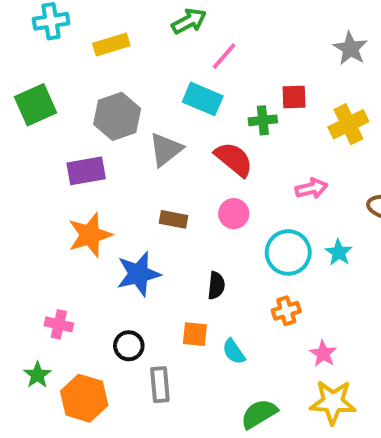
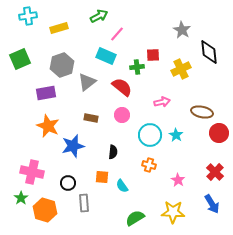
orange star: (90, 235) -> (48, 126), turned -30
orange cross: (286, 311) -> (149, 165), turned 32
pink cross: (59, 324) -> (32, 172), size x1.6
pink star: (323, 354) -> (178, 180), moved

